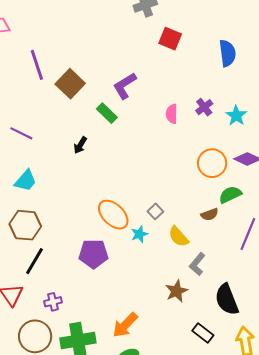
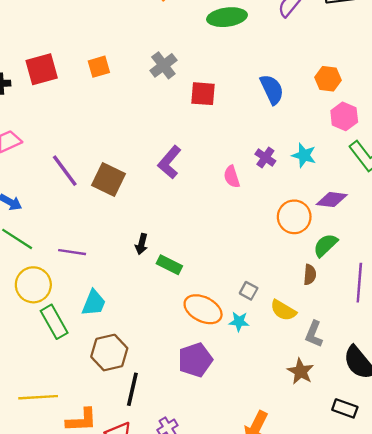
green rectangle: (107, 113) -> (169, 265), moved
brown semicircle: (210, 214) -> (310, 275), turned -48
cyan star: (139, 234) -> (239, 322), turned -30

